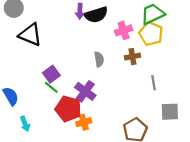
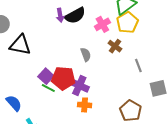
yellow pentagon: (151, 34) -> (127, 23), turned 30
brown cross: (132, 57) -> (115, 46), turned -32
red pentagon: (68, 109) -> (63, 78), moved
orange cross: (84, 122) -> (85, 105), moved, turned 32

